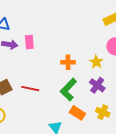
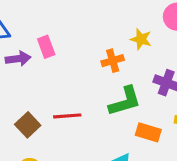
yellow star: (96, 62) -> (141, 39), moved
green L-shape: (68, 90) -> (125, 101), turned -135

